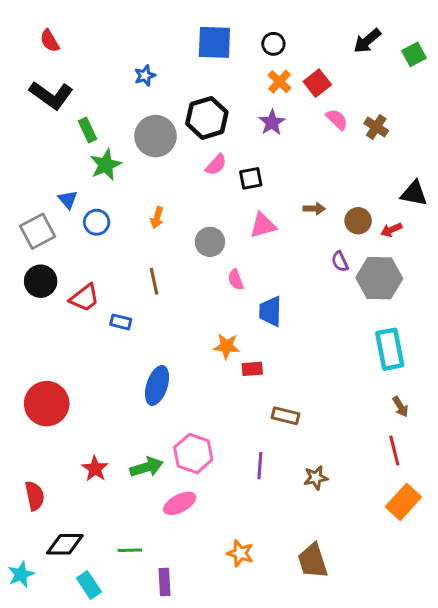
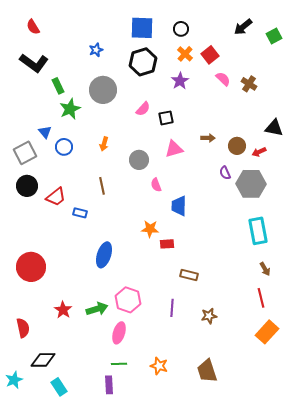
black hexagon: (207, 118) -> (143, 62), moved
pink ellipse: (180, 503) -> (119, 333), turned -45
green line: (130, 550) -> (119, 364), moved

